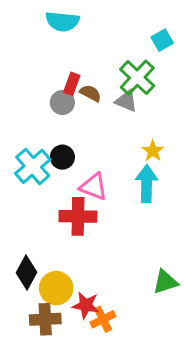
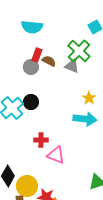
cyan semicircle: (62, 21) -> (32, 27), moved
cyan arrow: (147, 184) -> (85, 119), turned 95
pink triangle: (94, 187) -> (56, 155), moved
red cross: (78, 216) -> (41, 140), size x0.6

